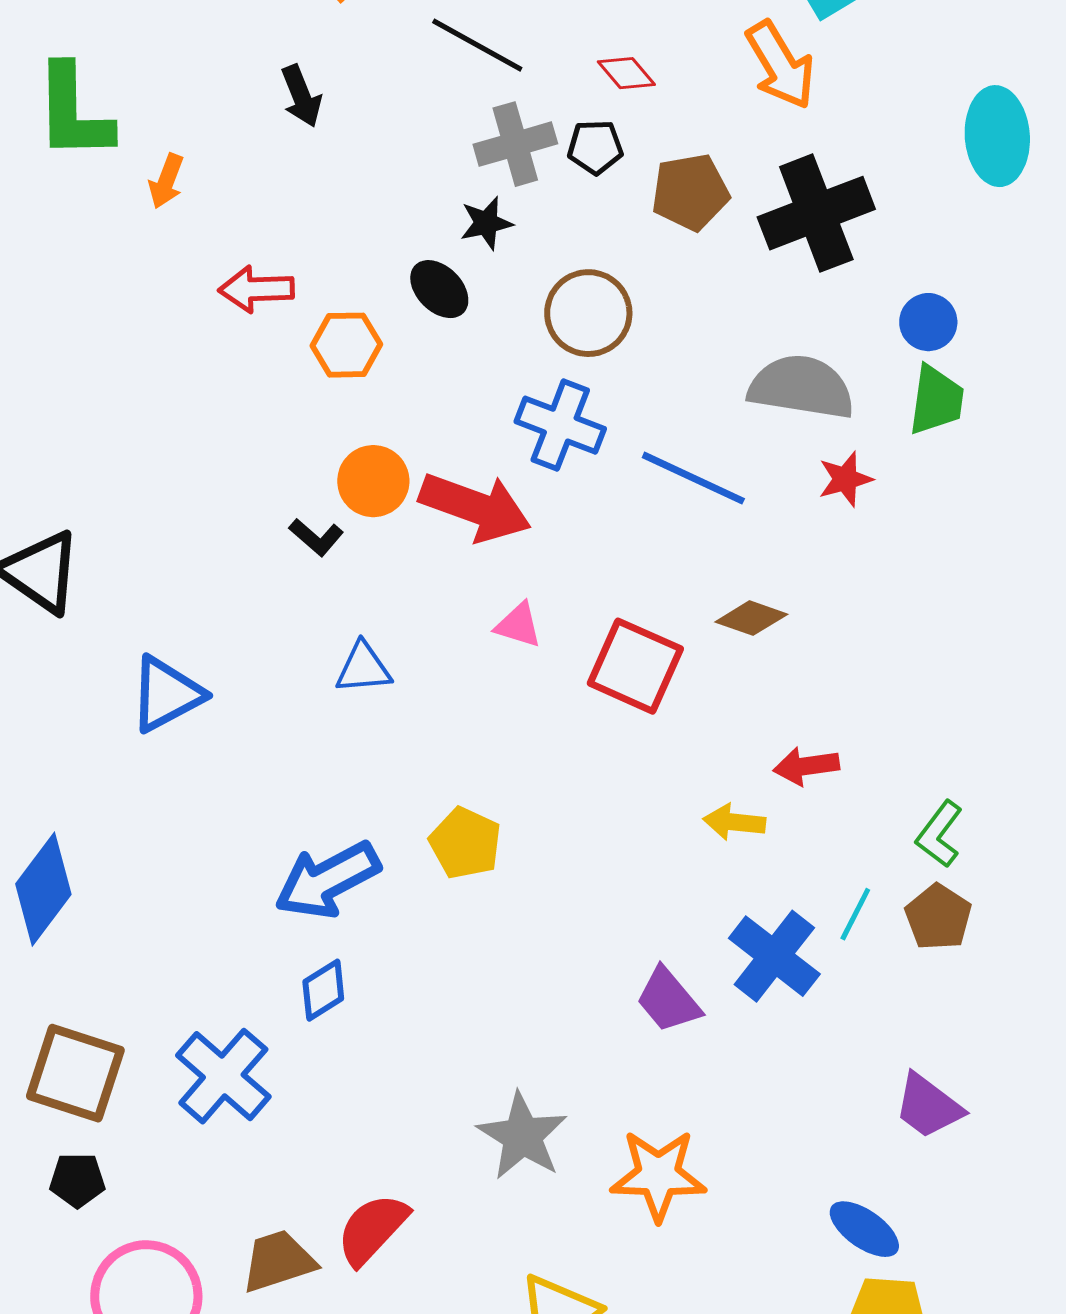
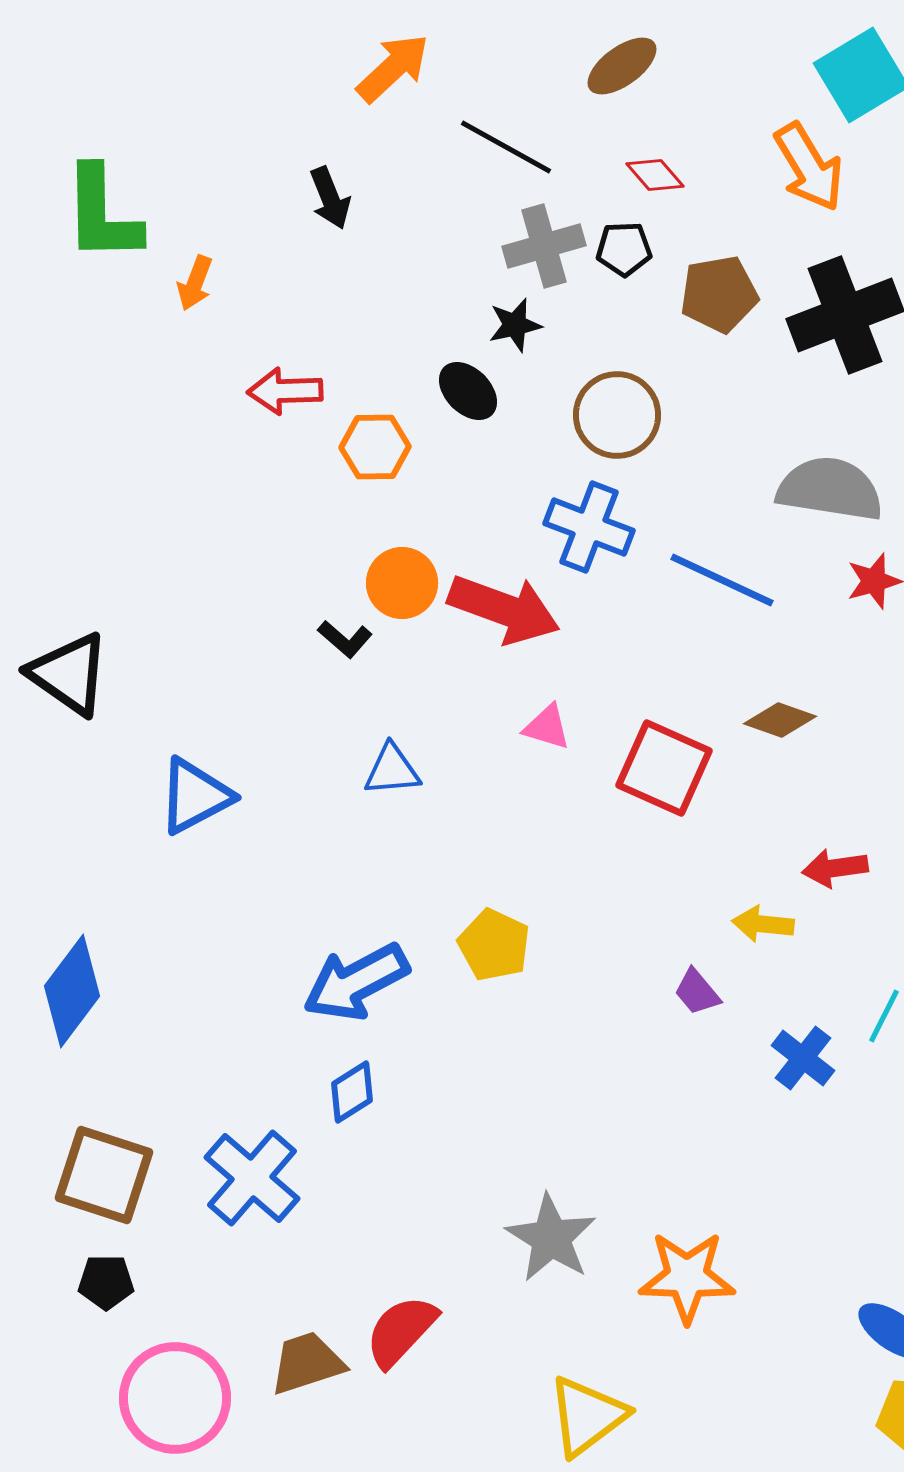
blue cross: (774, 956) -> (803, 1058), size x0.7
purple trapezoid: (668, 1000) -> (697, 992), moved, size x0.7

